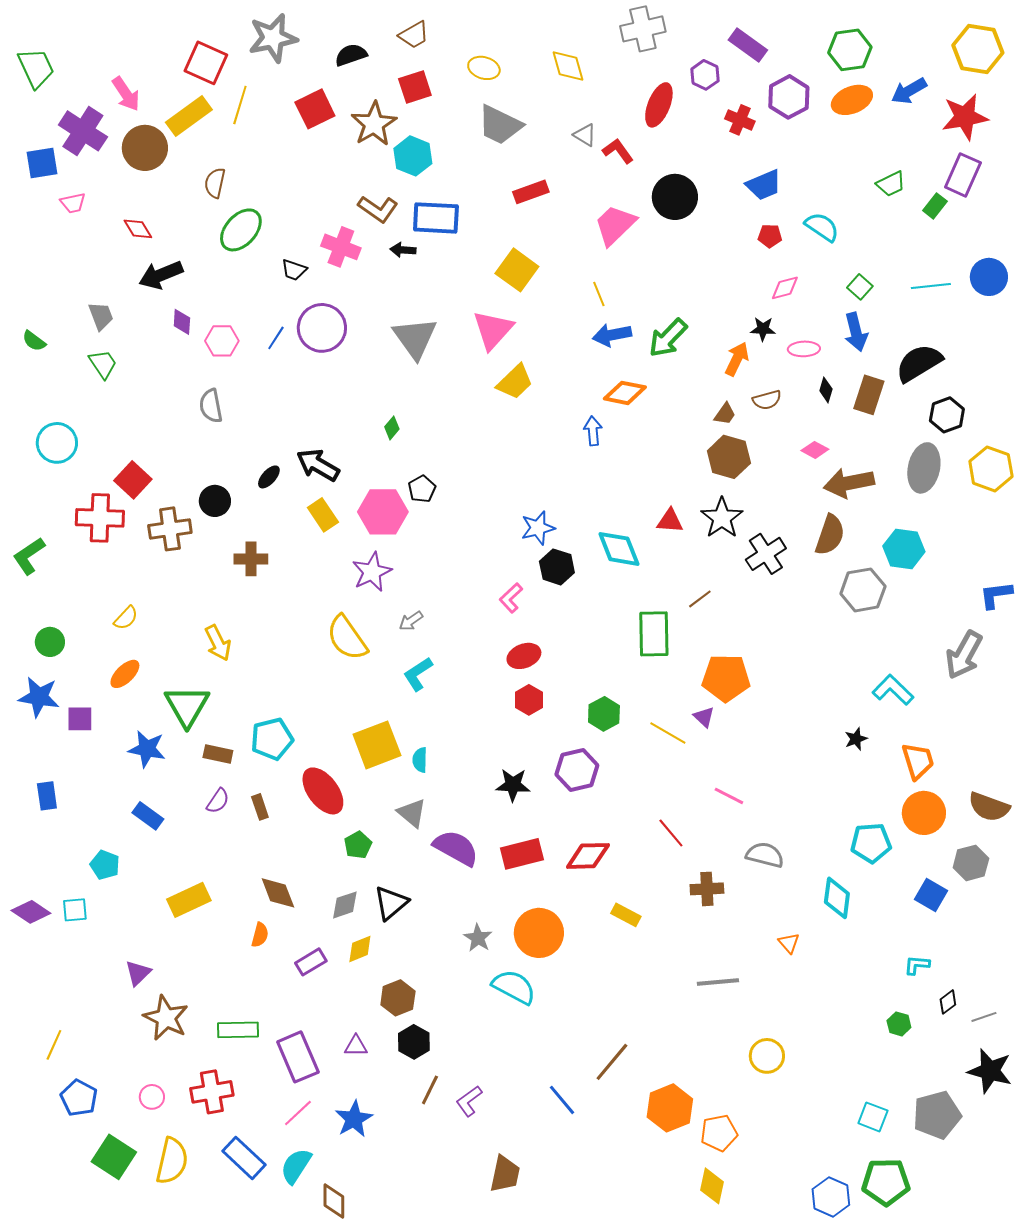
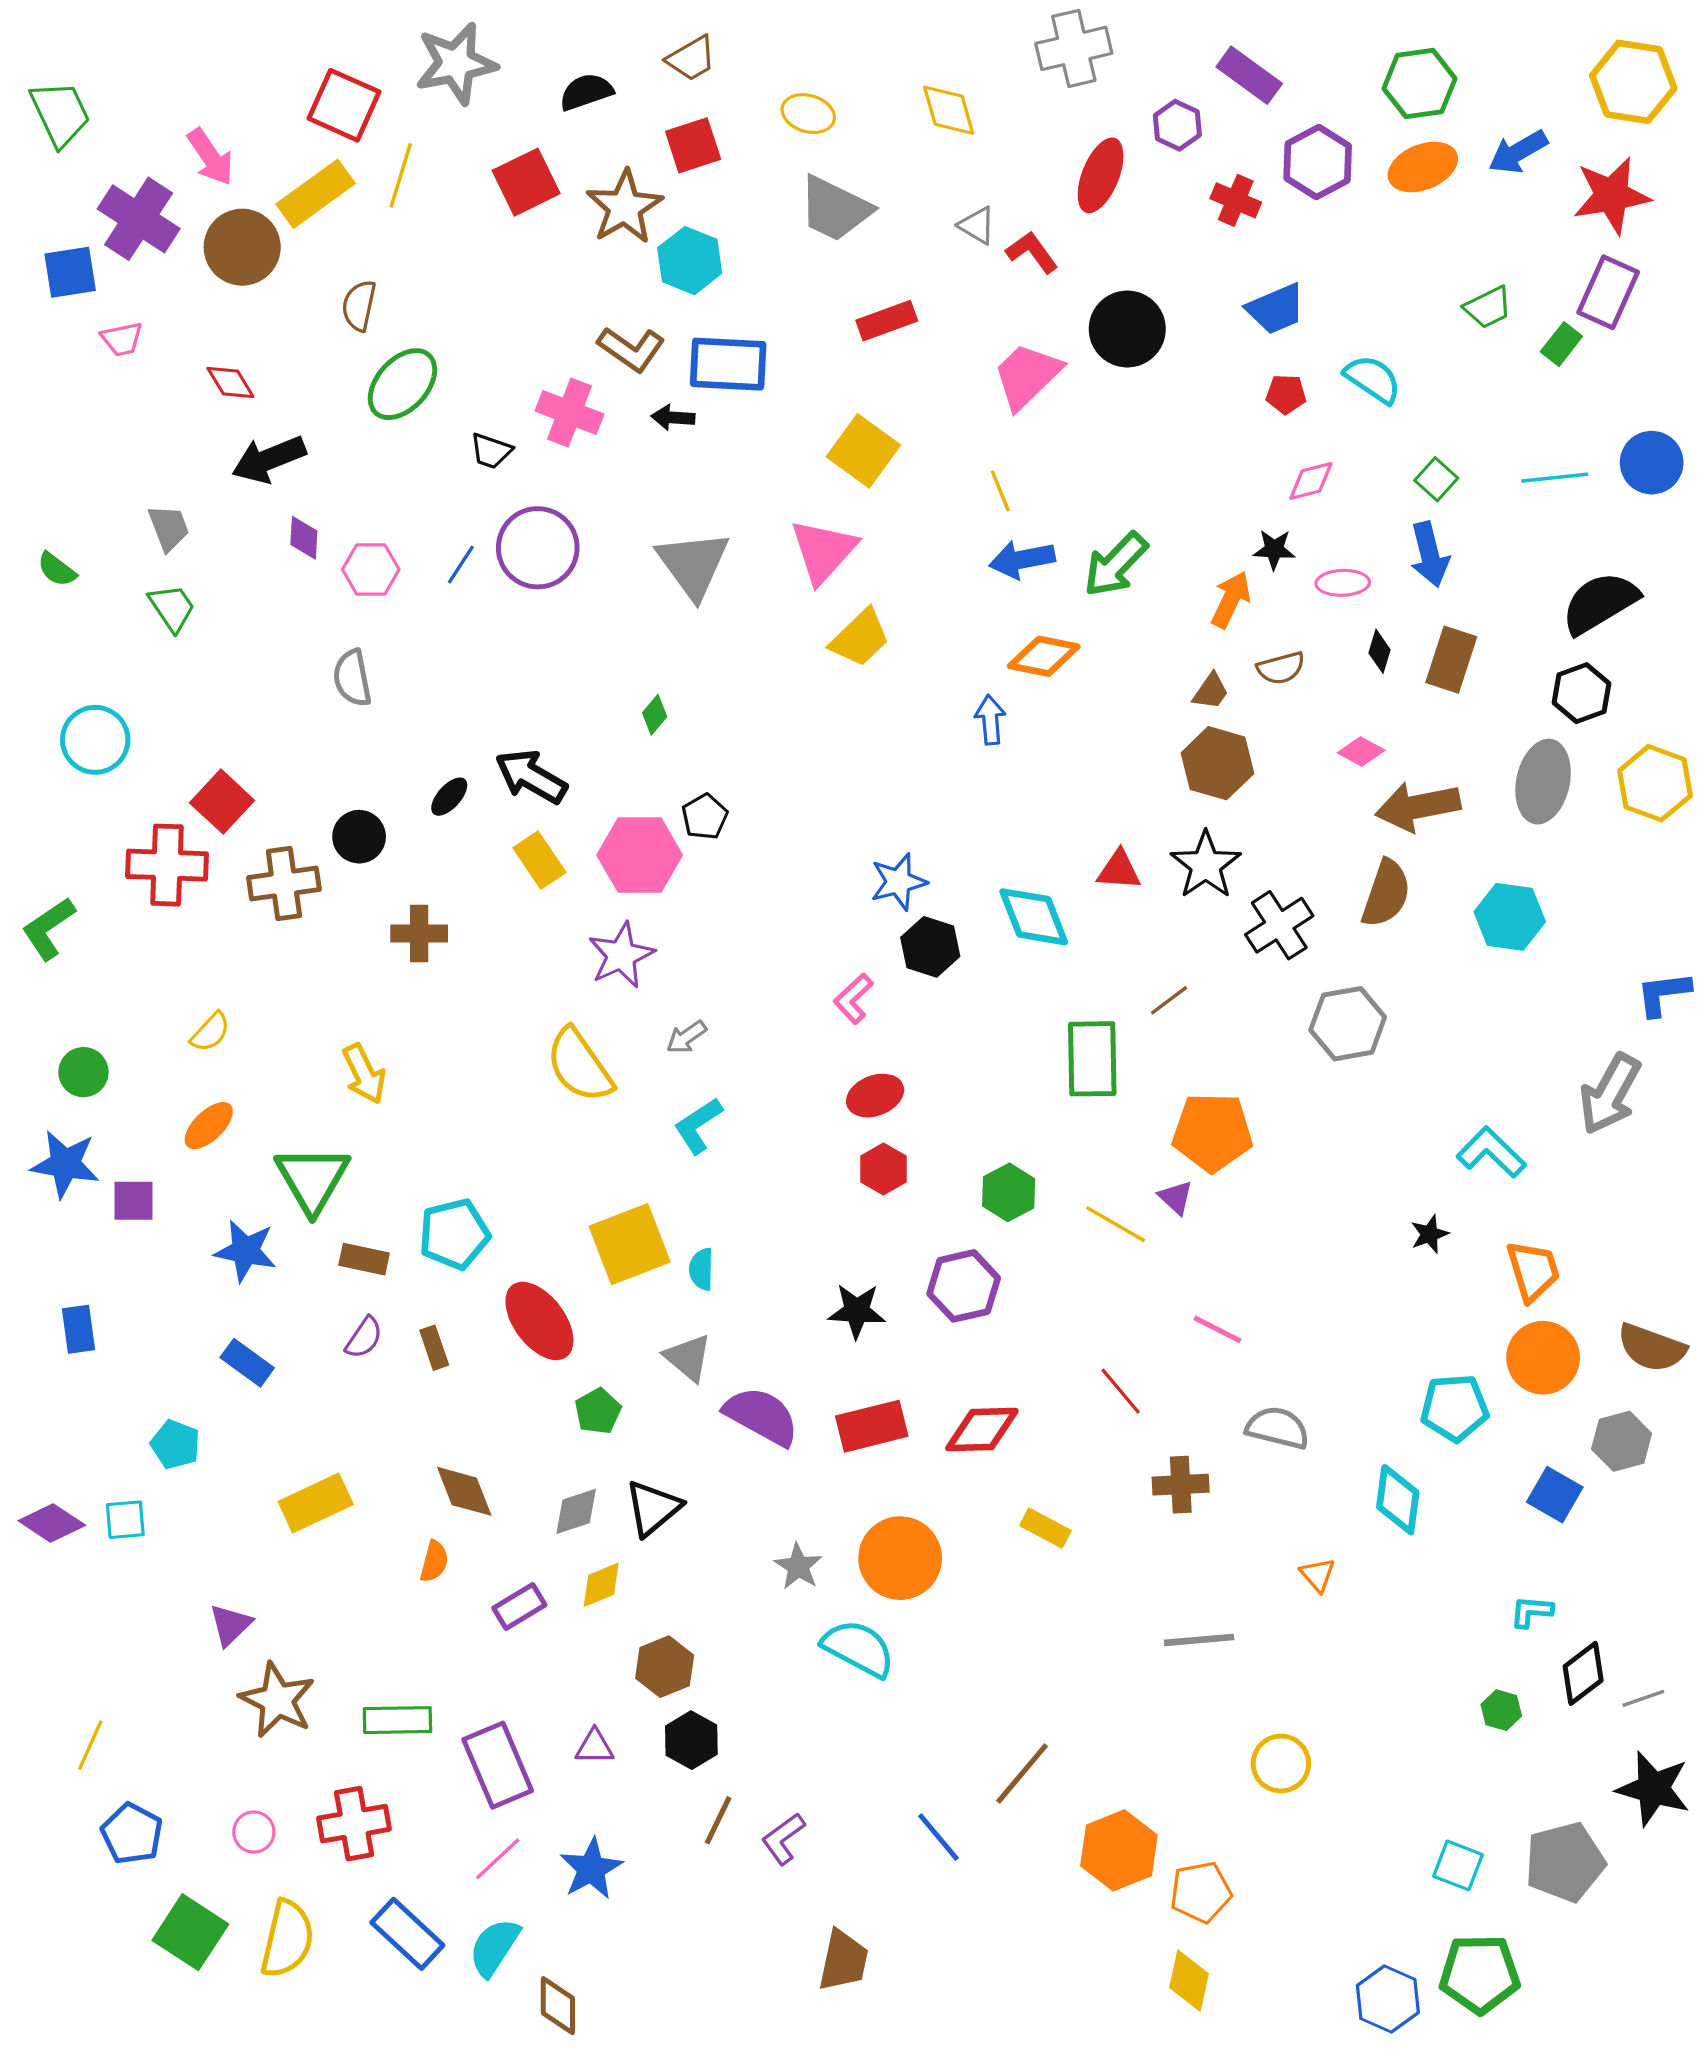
black semicircle: (919, 363) -> (1600, 603), moved
gray hexagon: (863, 590) -> (1348, 1024), moved
black diamond: (948, 1002) -> (1583, 1673), size x1.5

